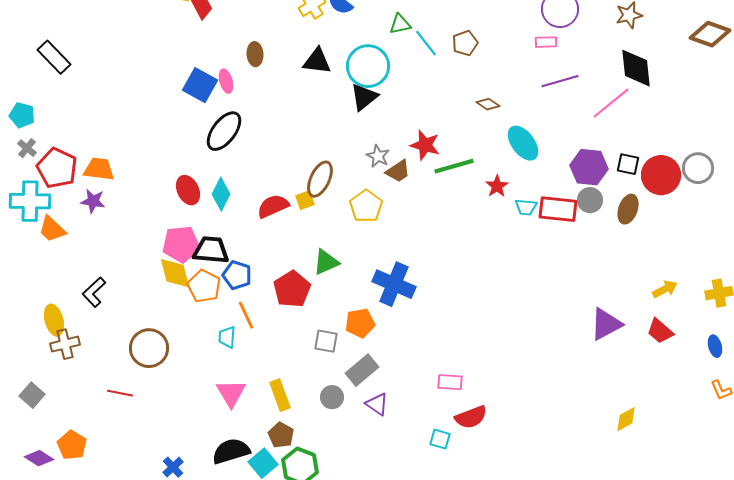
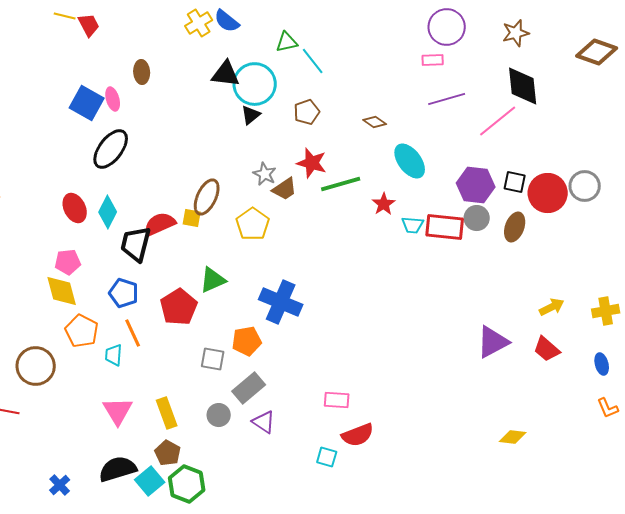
brown pentagon: (465, 43) -> (307, 112), moved
black triangle: (317, 61) -> (226, 74), moved
black triangle: (364, 97) -> (251, 115), size x0.7
yellow square: (305, 200) -> (192, 218), turned 30
pink pentagon: (181, 244) -> (68, 262), size x0.7
black trapezoid: (211, 250) -> (136, 244), moved, turned -81
orange pentagon: (204, 286) -> (82, 331), moved
yellow diamond: (626, 419) -> (513, 437), turned 36

